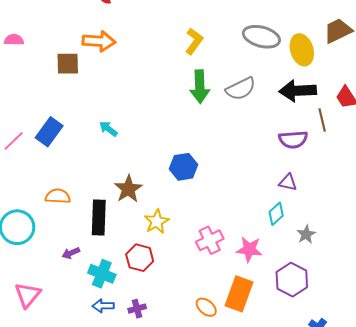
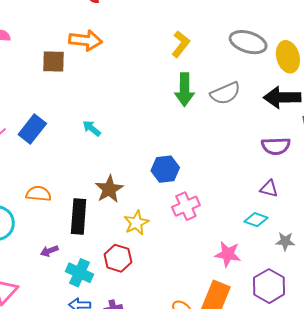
cyan diamond: (276, 214) -> (256, 220), turned 60
gray star: (306, 234) -> (285, 241), turned 30
pink cross: (210, 240) -> (186, 206), moved

